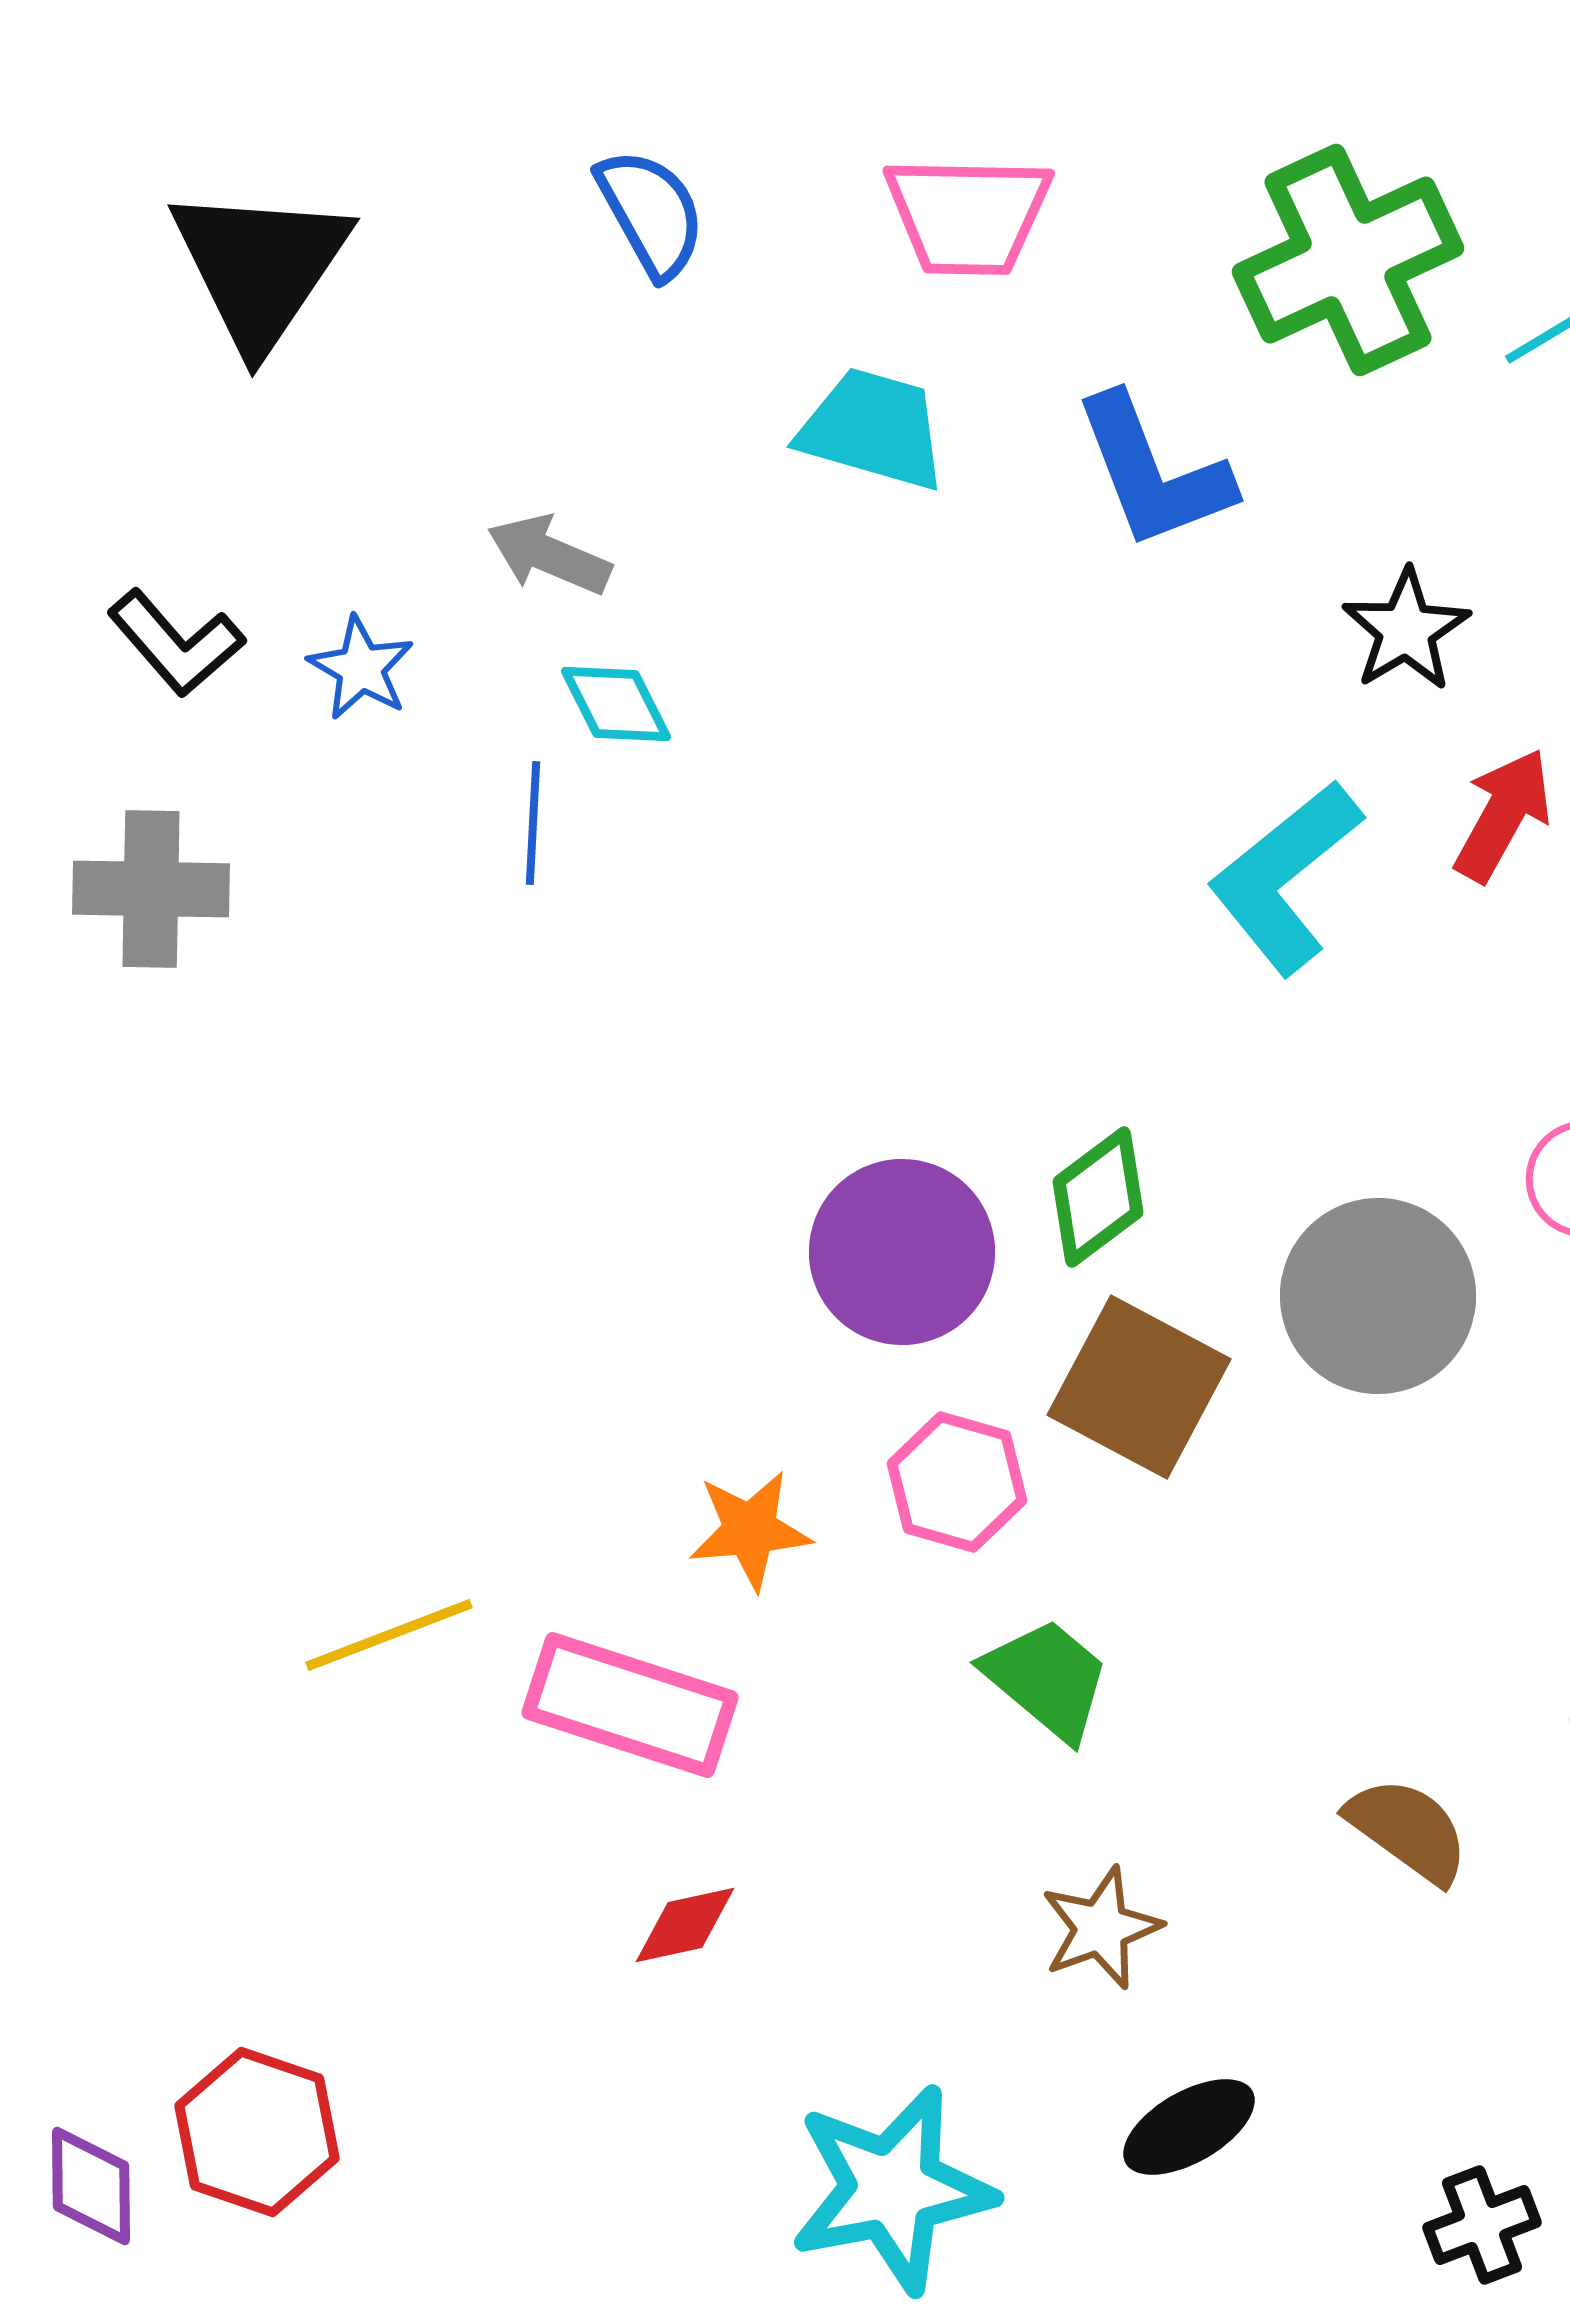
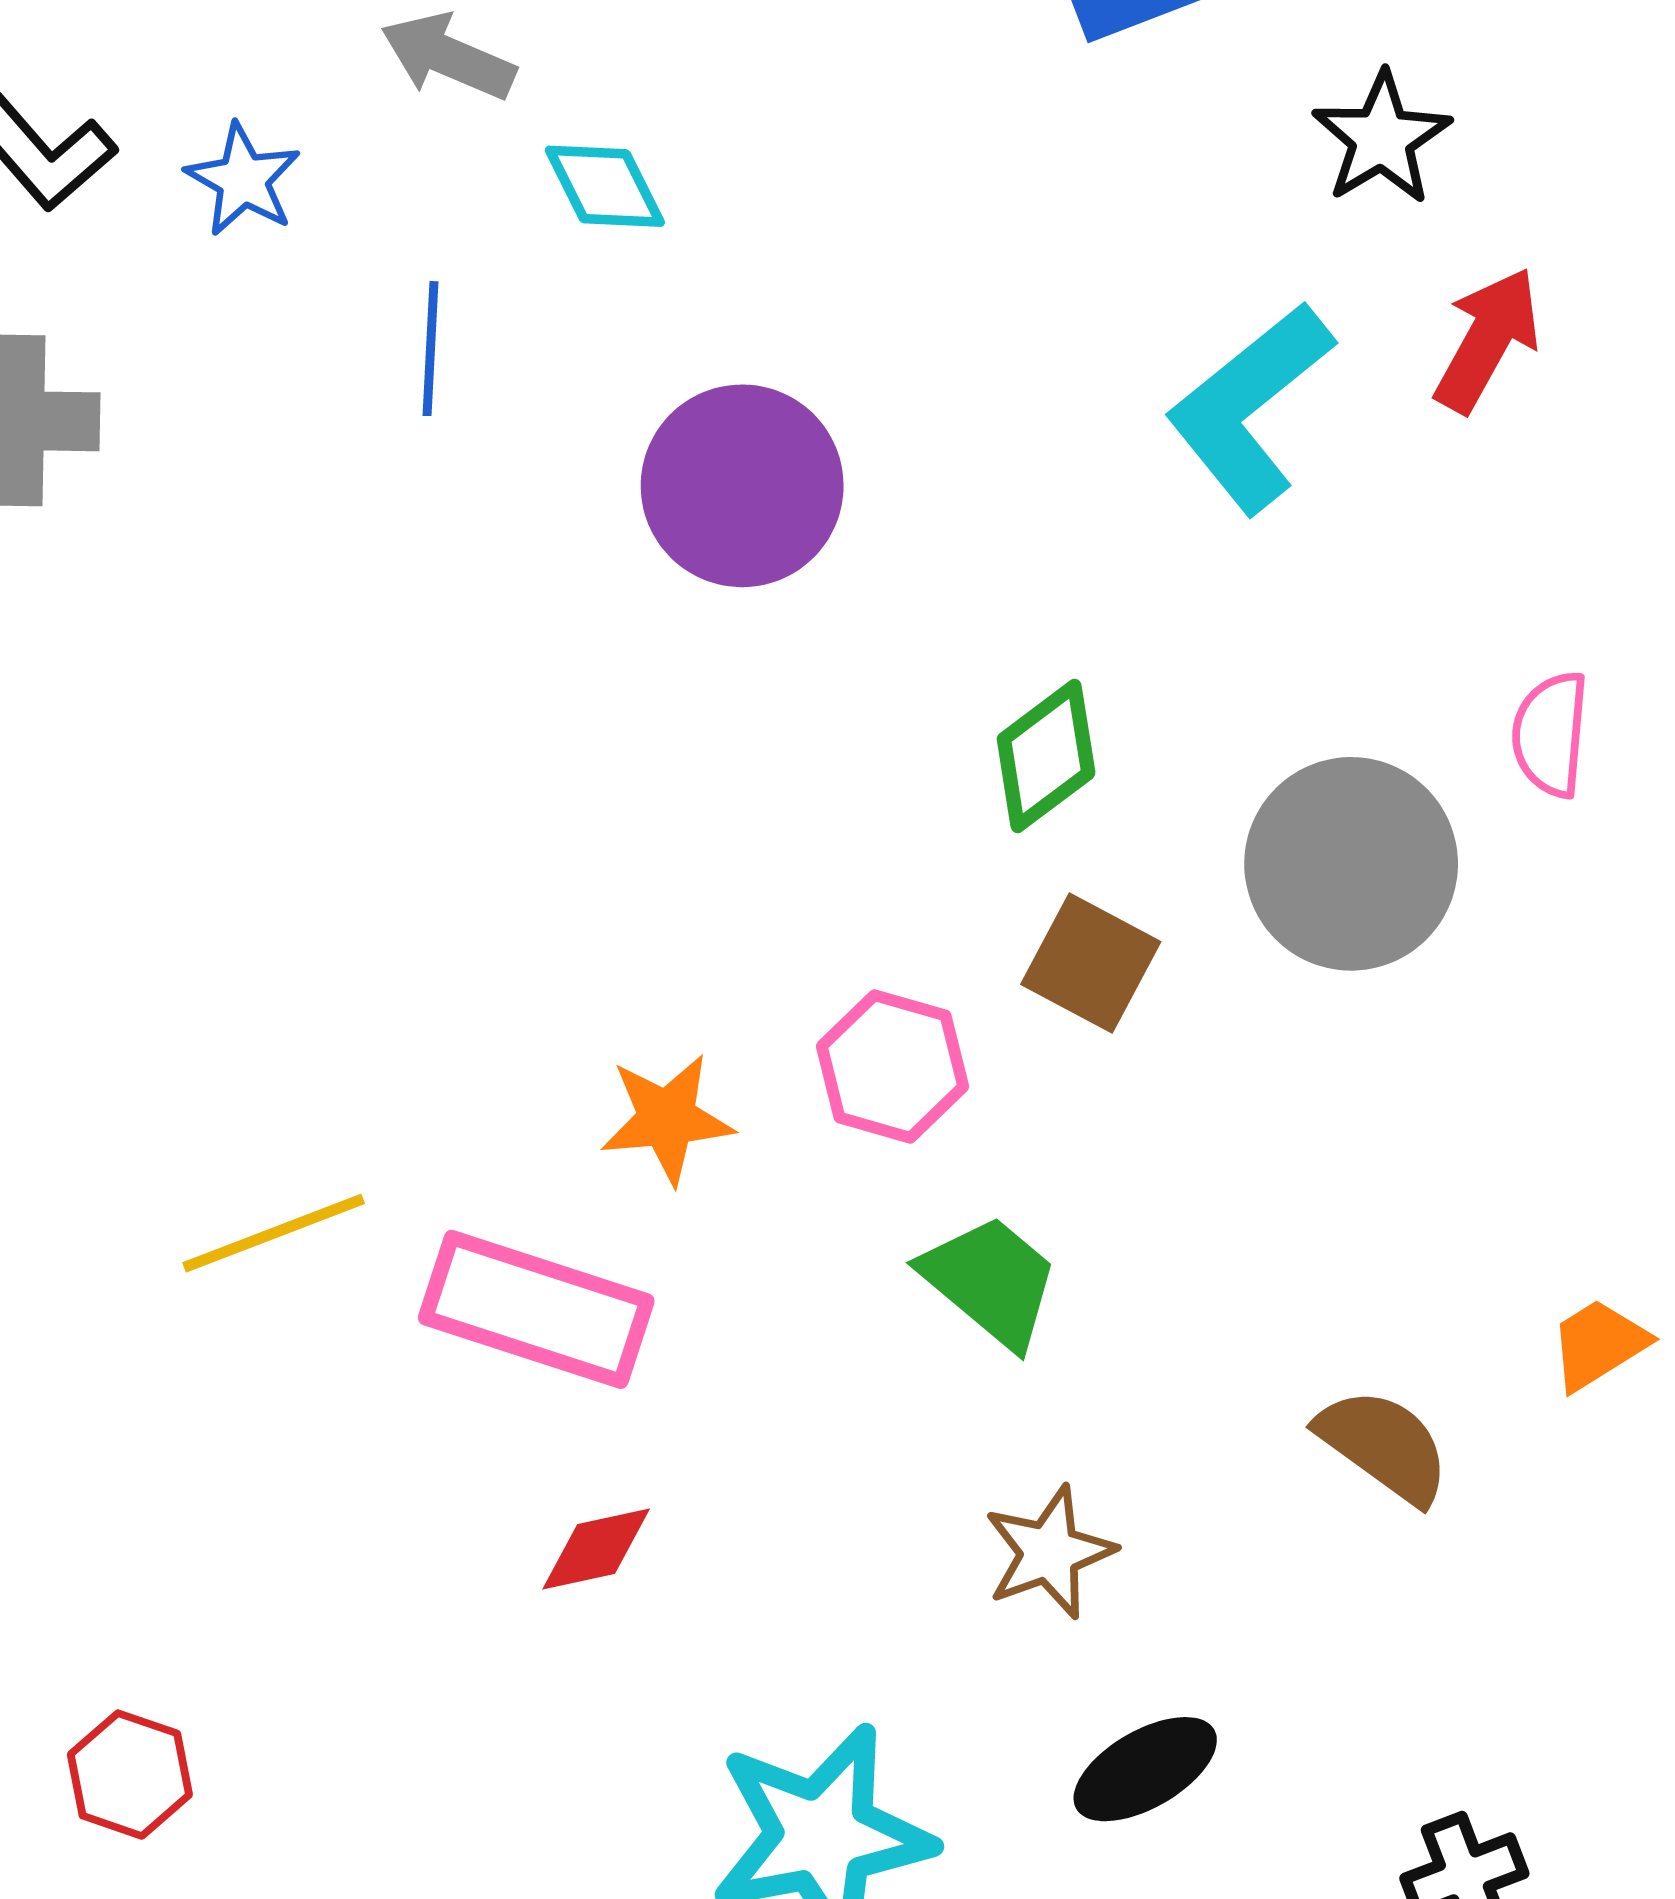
cyan diamond: (616, 704) -> (605, 186), moved
purple circle: (902, 1252) -> (742, 486), moved
brown square: (1139, 1387) -> (1091, 963), size x0.7
red hexagon: (257, 2132) -> (130, 1775), size x0.7

